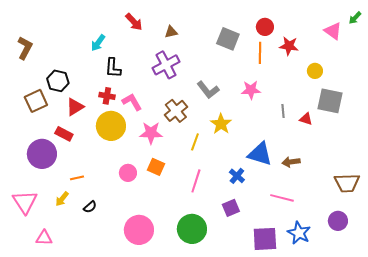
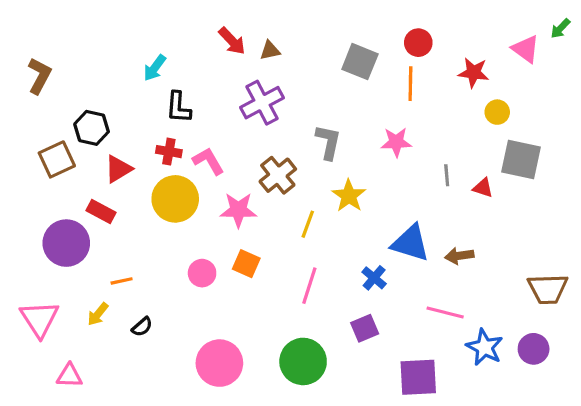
red arrow: (134, 22) -> (232, 41), moved
red star: (289, 46) -> (474, 73), moved
gray L-shape: (208, 90) -> (328, 142), turned -130
blue star: (299, 233) -> (485, 347), moved

